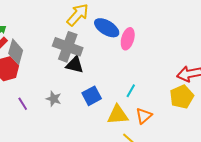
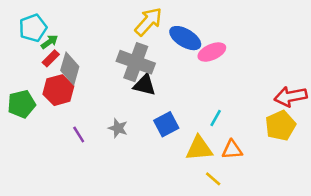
pink ellipse: (128, 39) -> (212, 52), turned 50
orange triangle: (144, 116) -> (232, 150), turned 36

